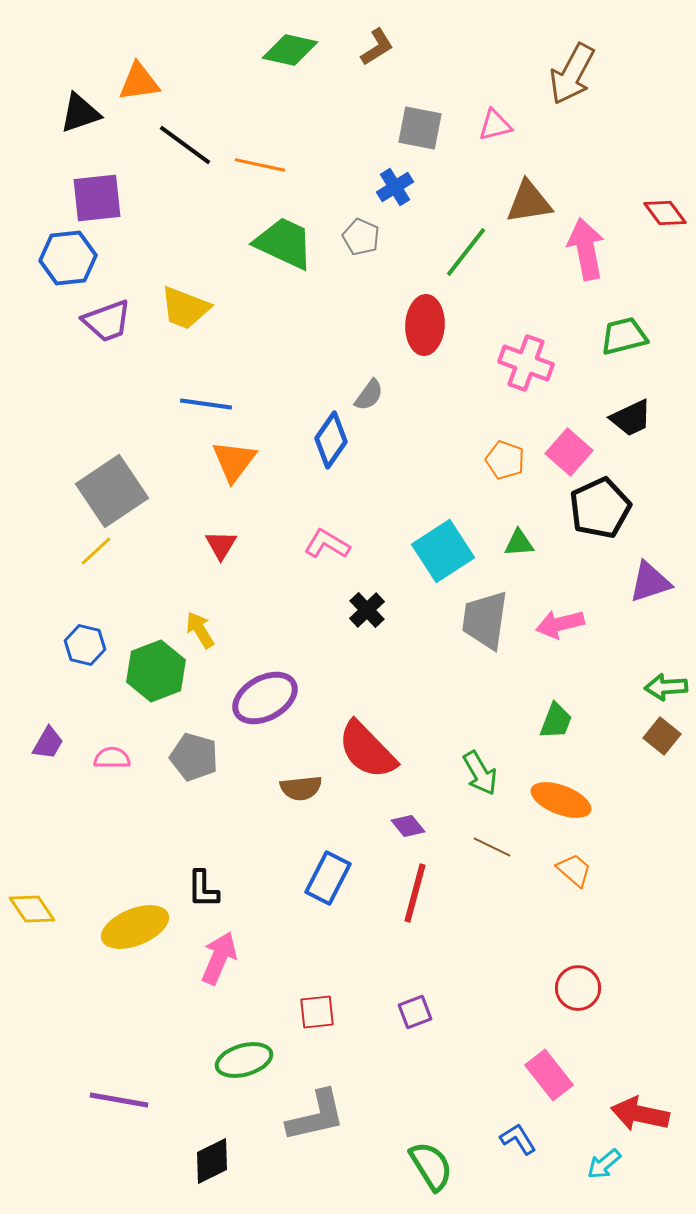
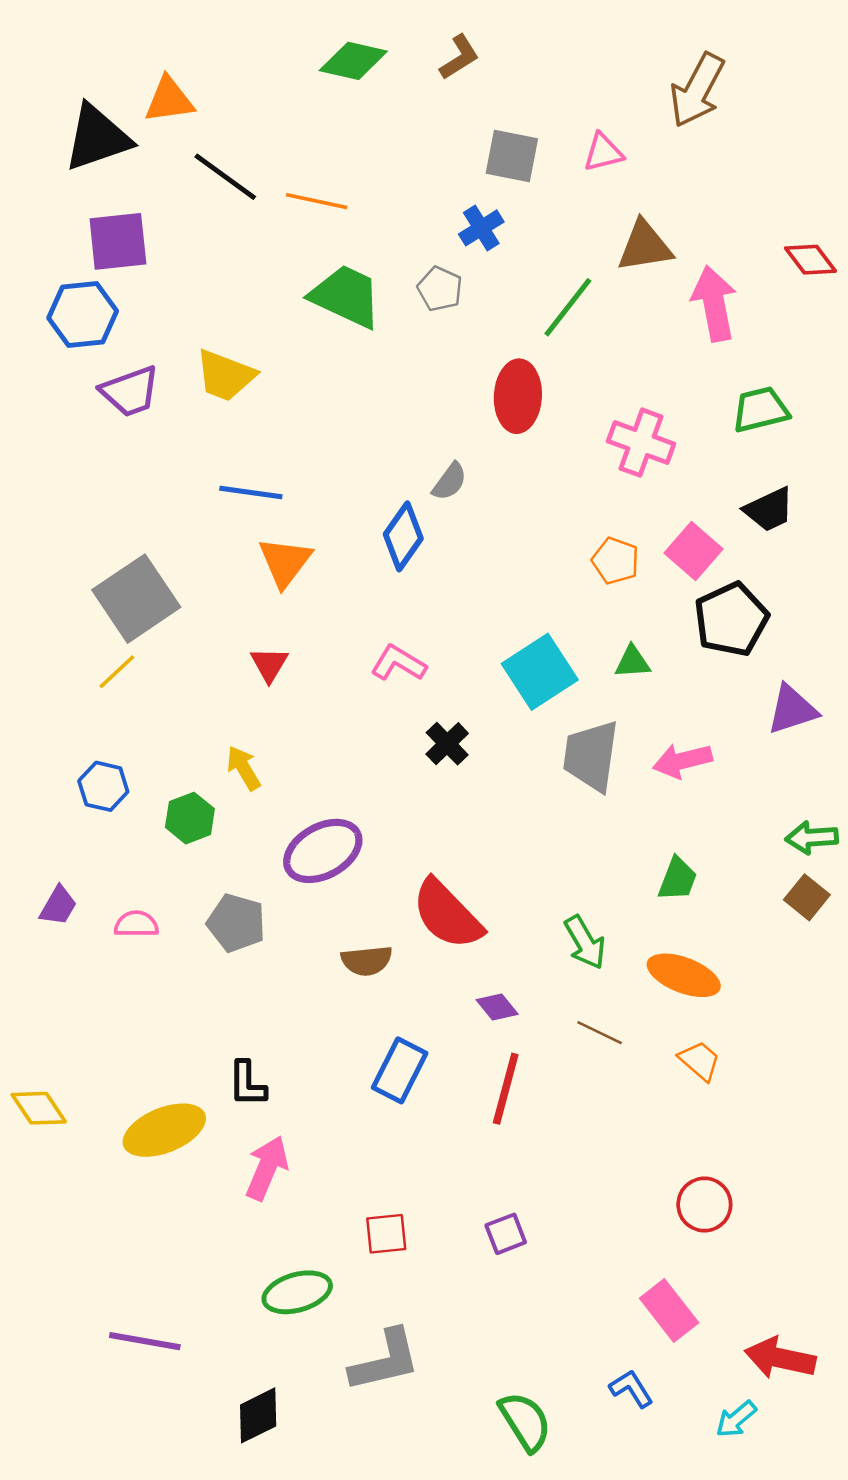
black triangle: (80, 113) -> (97, 138), size x1.4
green hexagon: (156, 671) -> (190, 818), size x0.7

